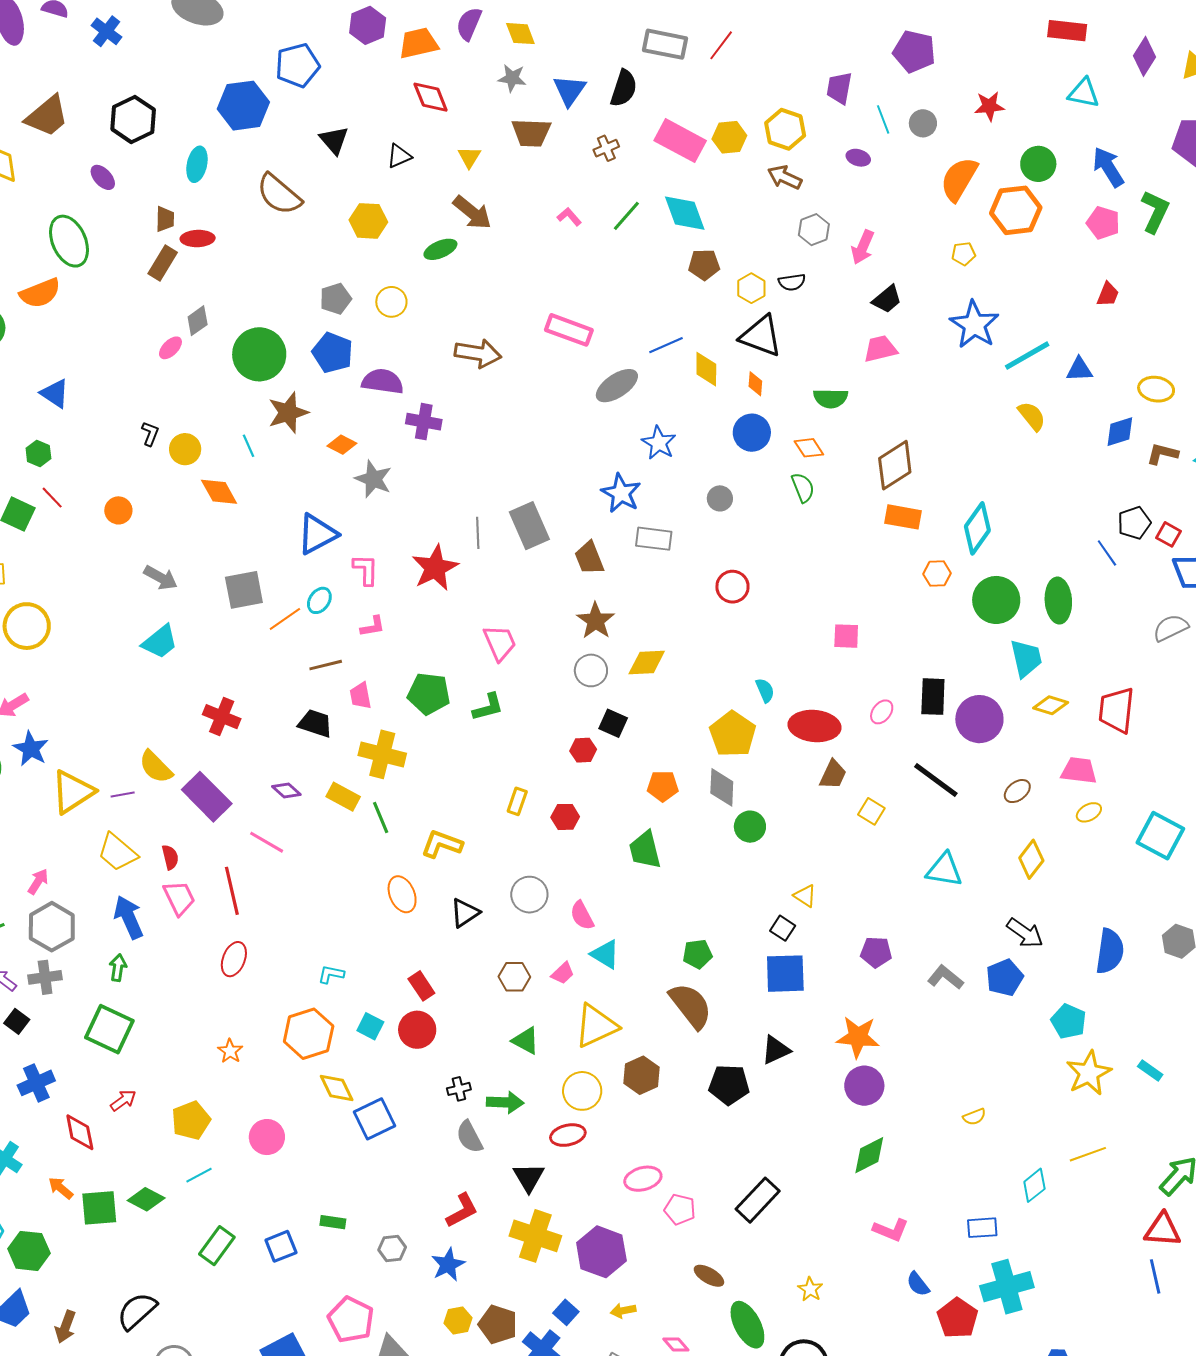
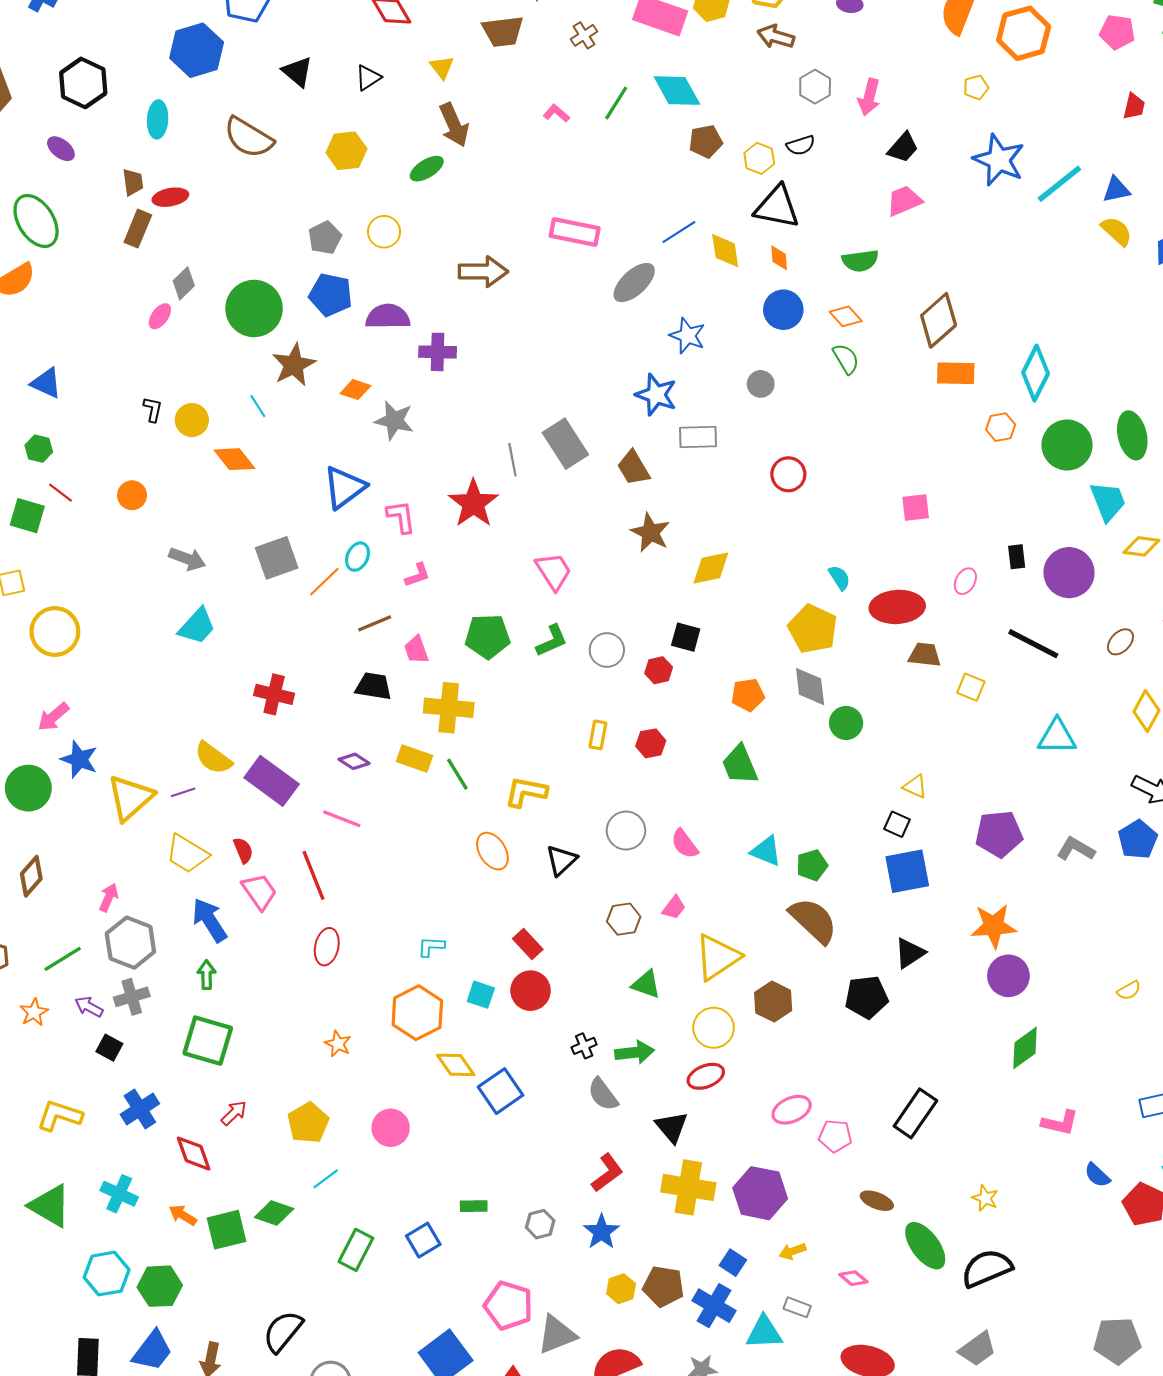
brown arrow: (472, 213) -> (454, 125), turned 36
yellow semicircle: (1032, 416) -> (1117, 231), moved
gray circle: (591, 670) -> (607, 650), moved
black rectangle: (933, 697) -> (1017, 557), size x0.6
brown trapezoid: (833, 774) -> (925, 655), turned -100
purple pentagon: (876, 952) -> (999, 834), size x1.4
cyan triangle: (605, 954) -> (766, 851), moved

